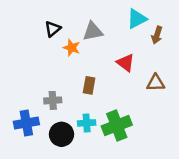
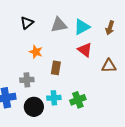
cyan triangle: (137, 19) -> (82, 27), moved
orange star: (72, 48) -> (36, 52), moved
green cross: (117, 125) -> (78, 100), size x0.7

